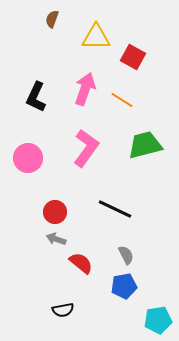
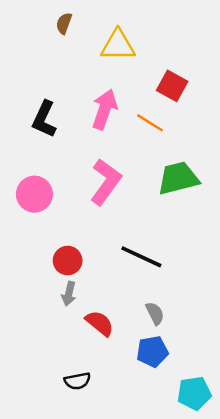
red square: (133, 57) -> (172, 86), moved
gray arrow: (56, 239) -> (69, 294), turned -96

